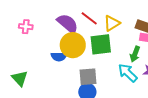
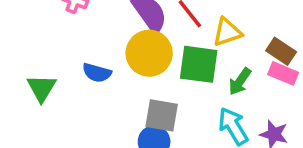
green arrow: (135, 54) -> (240, 82), moved
blue semicircle: (59, 57) -> (97, 73), moved

